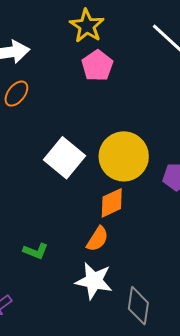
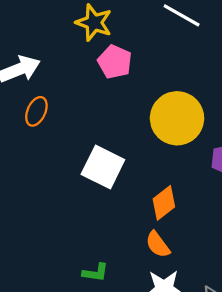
yellow circle: (124, 156) -> (177, 118), moved
orange semicircle: (97, 239) -> (158, 245), turned 124

